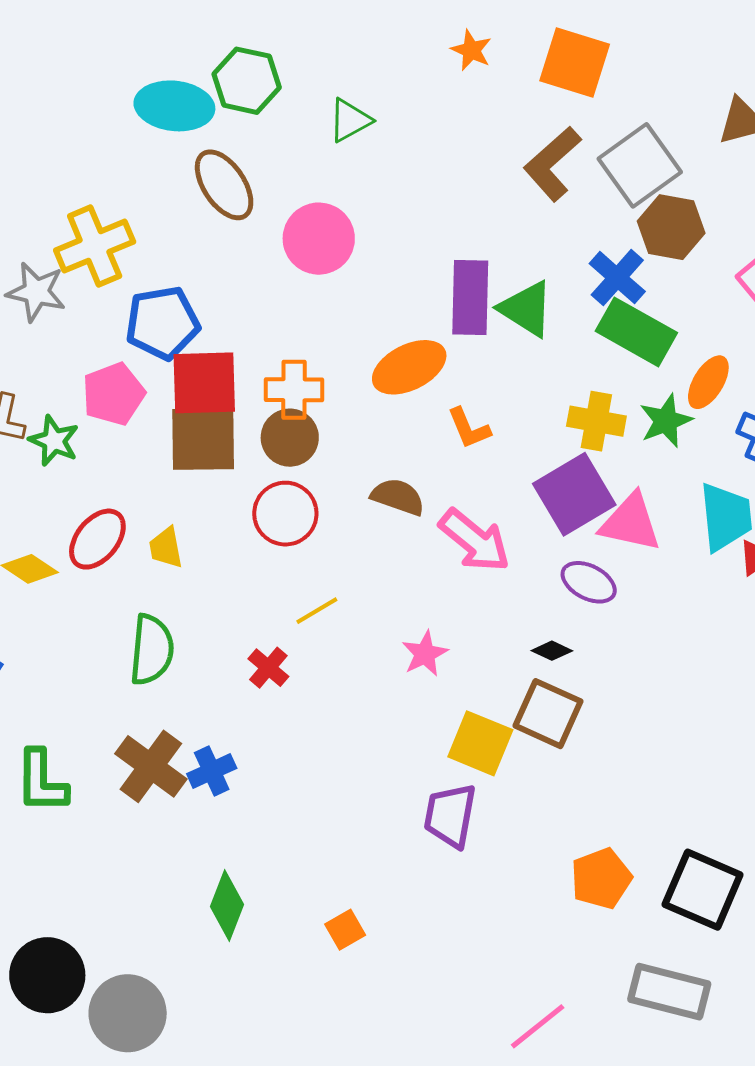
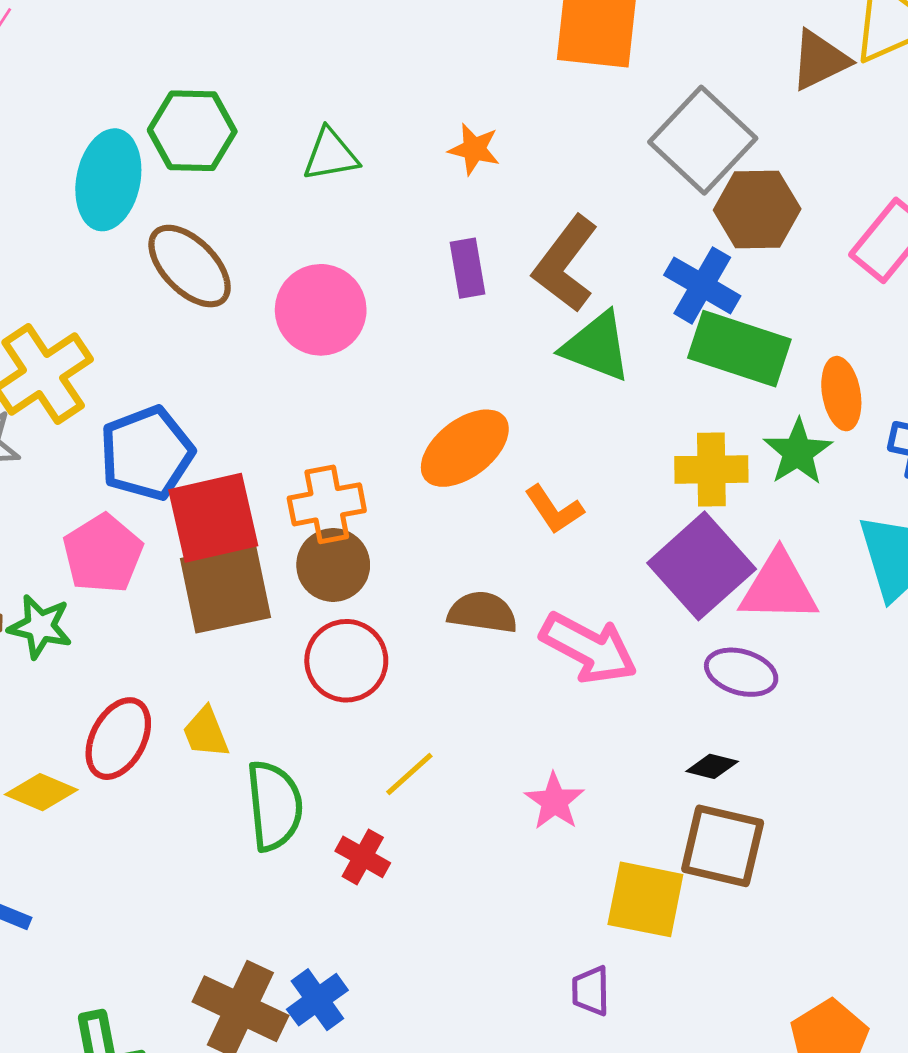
orange star: (471, 50) -> (474, 149), moved
cyan ellipse: (174, 106) -> (108, 180), turned -74
green triangle: (350, 120) -> (331, 155), turned 30
brown L-shape: (552, 164) -> (565, 264), moved
purple rectangle: (470, 298) -> (468, 268), moved, size x0.6
orange ellipse: (708, 382) -> (841, 394), turned -30
green semicircle: (152, 650) -> (274, 806), moved
purple trapezoid: (450, 815) -> (591, 991), moved, size x0.6

